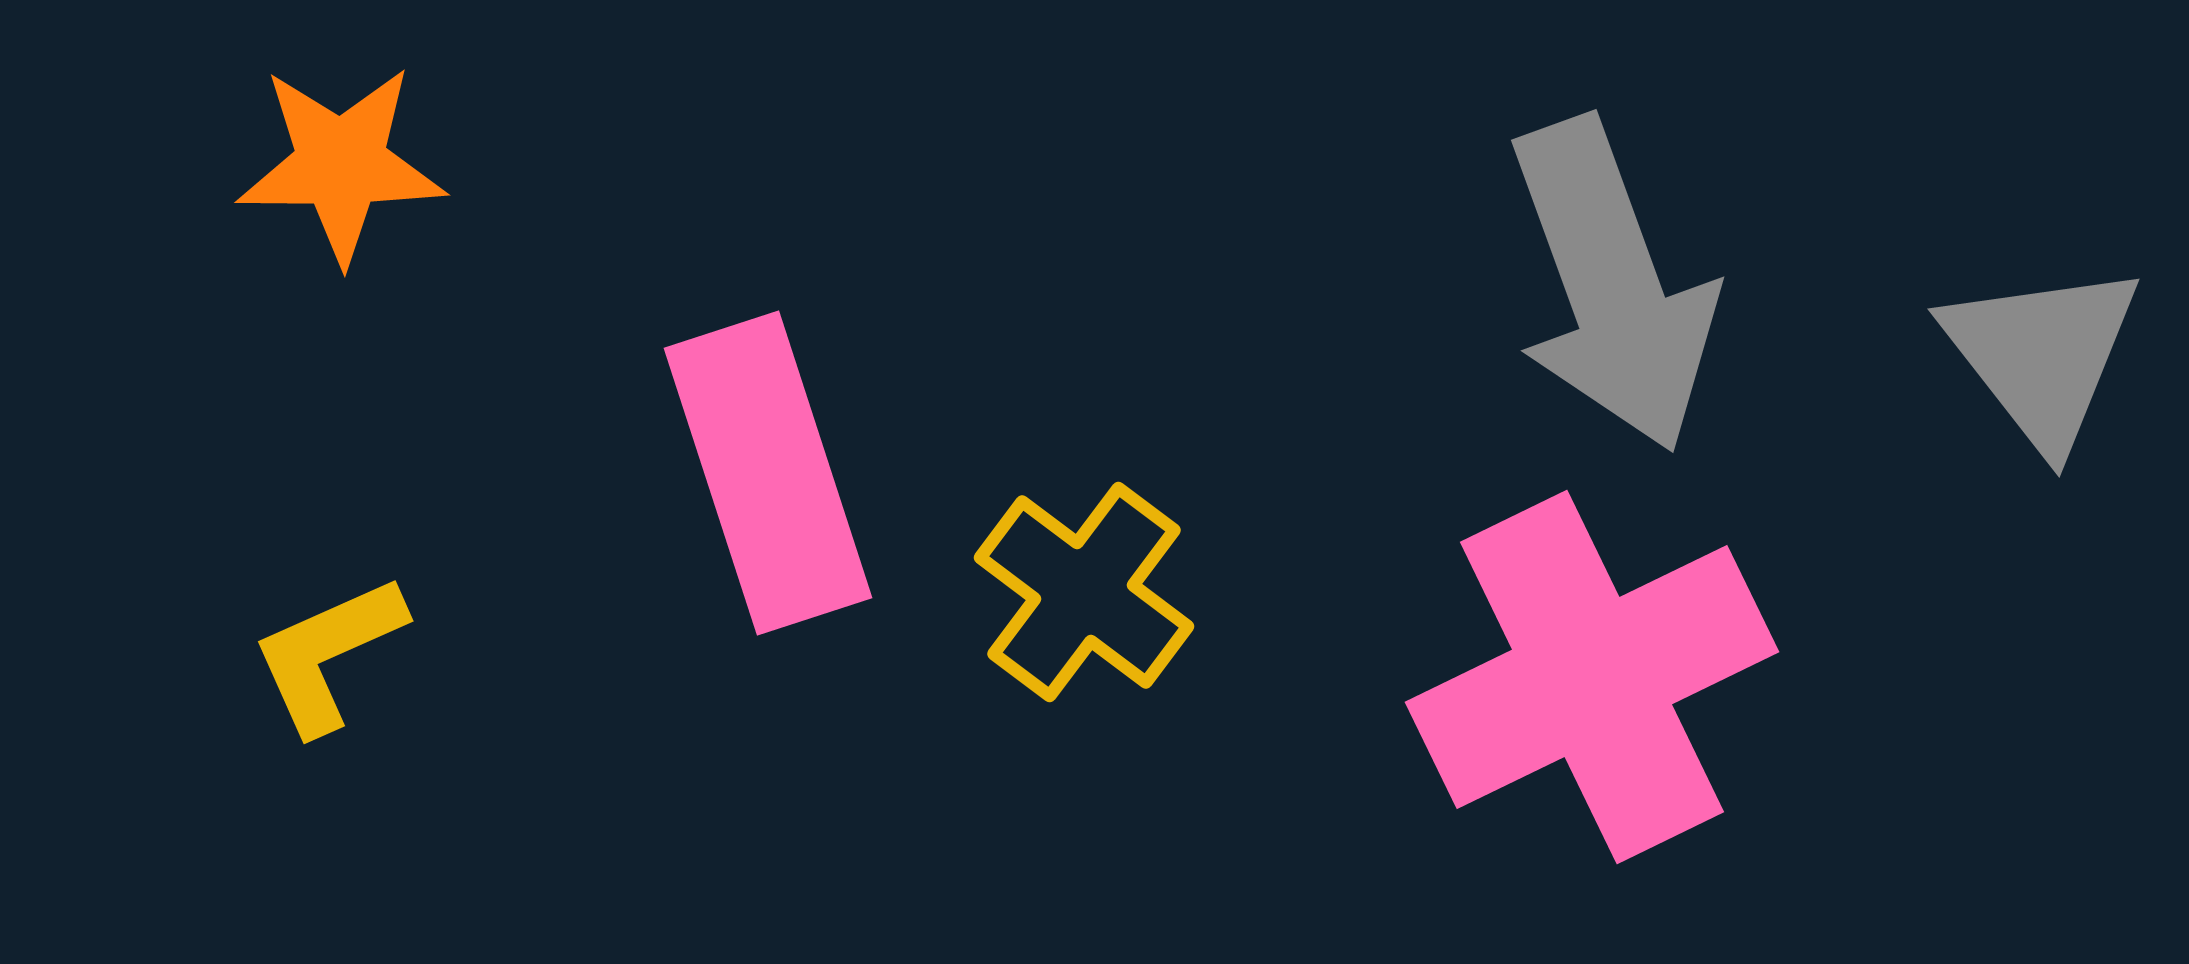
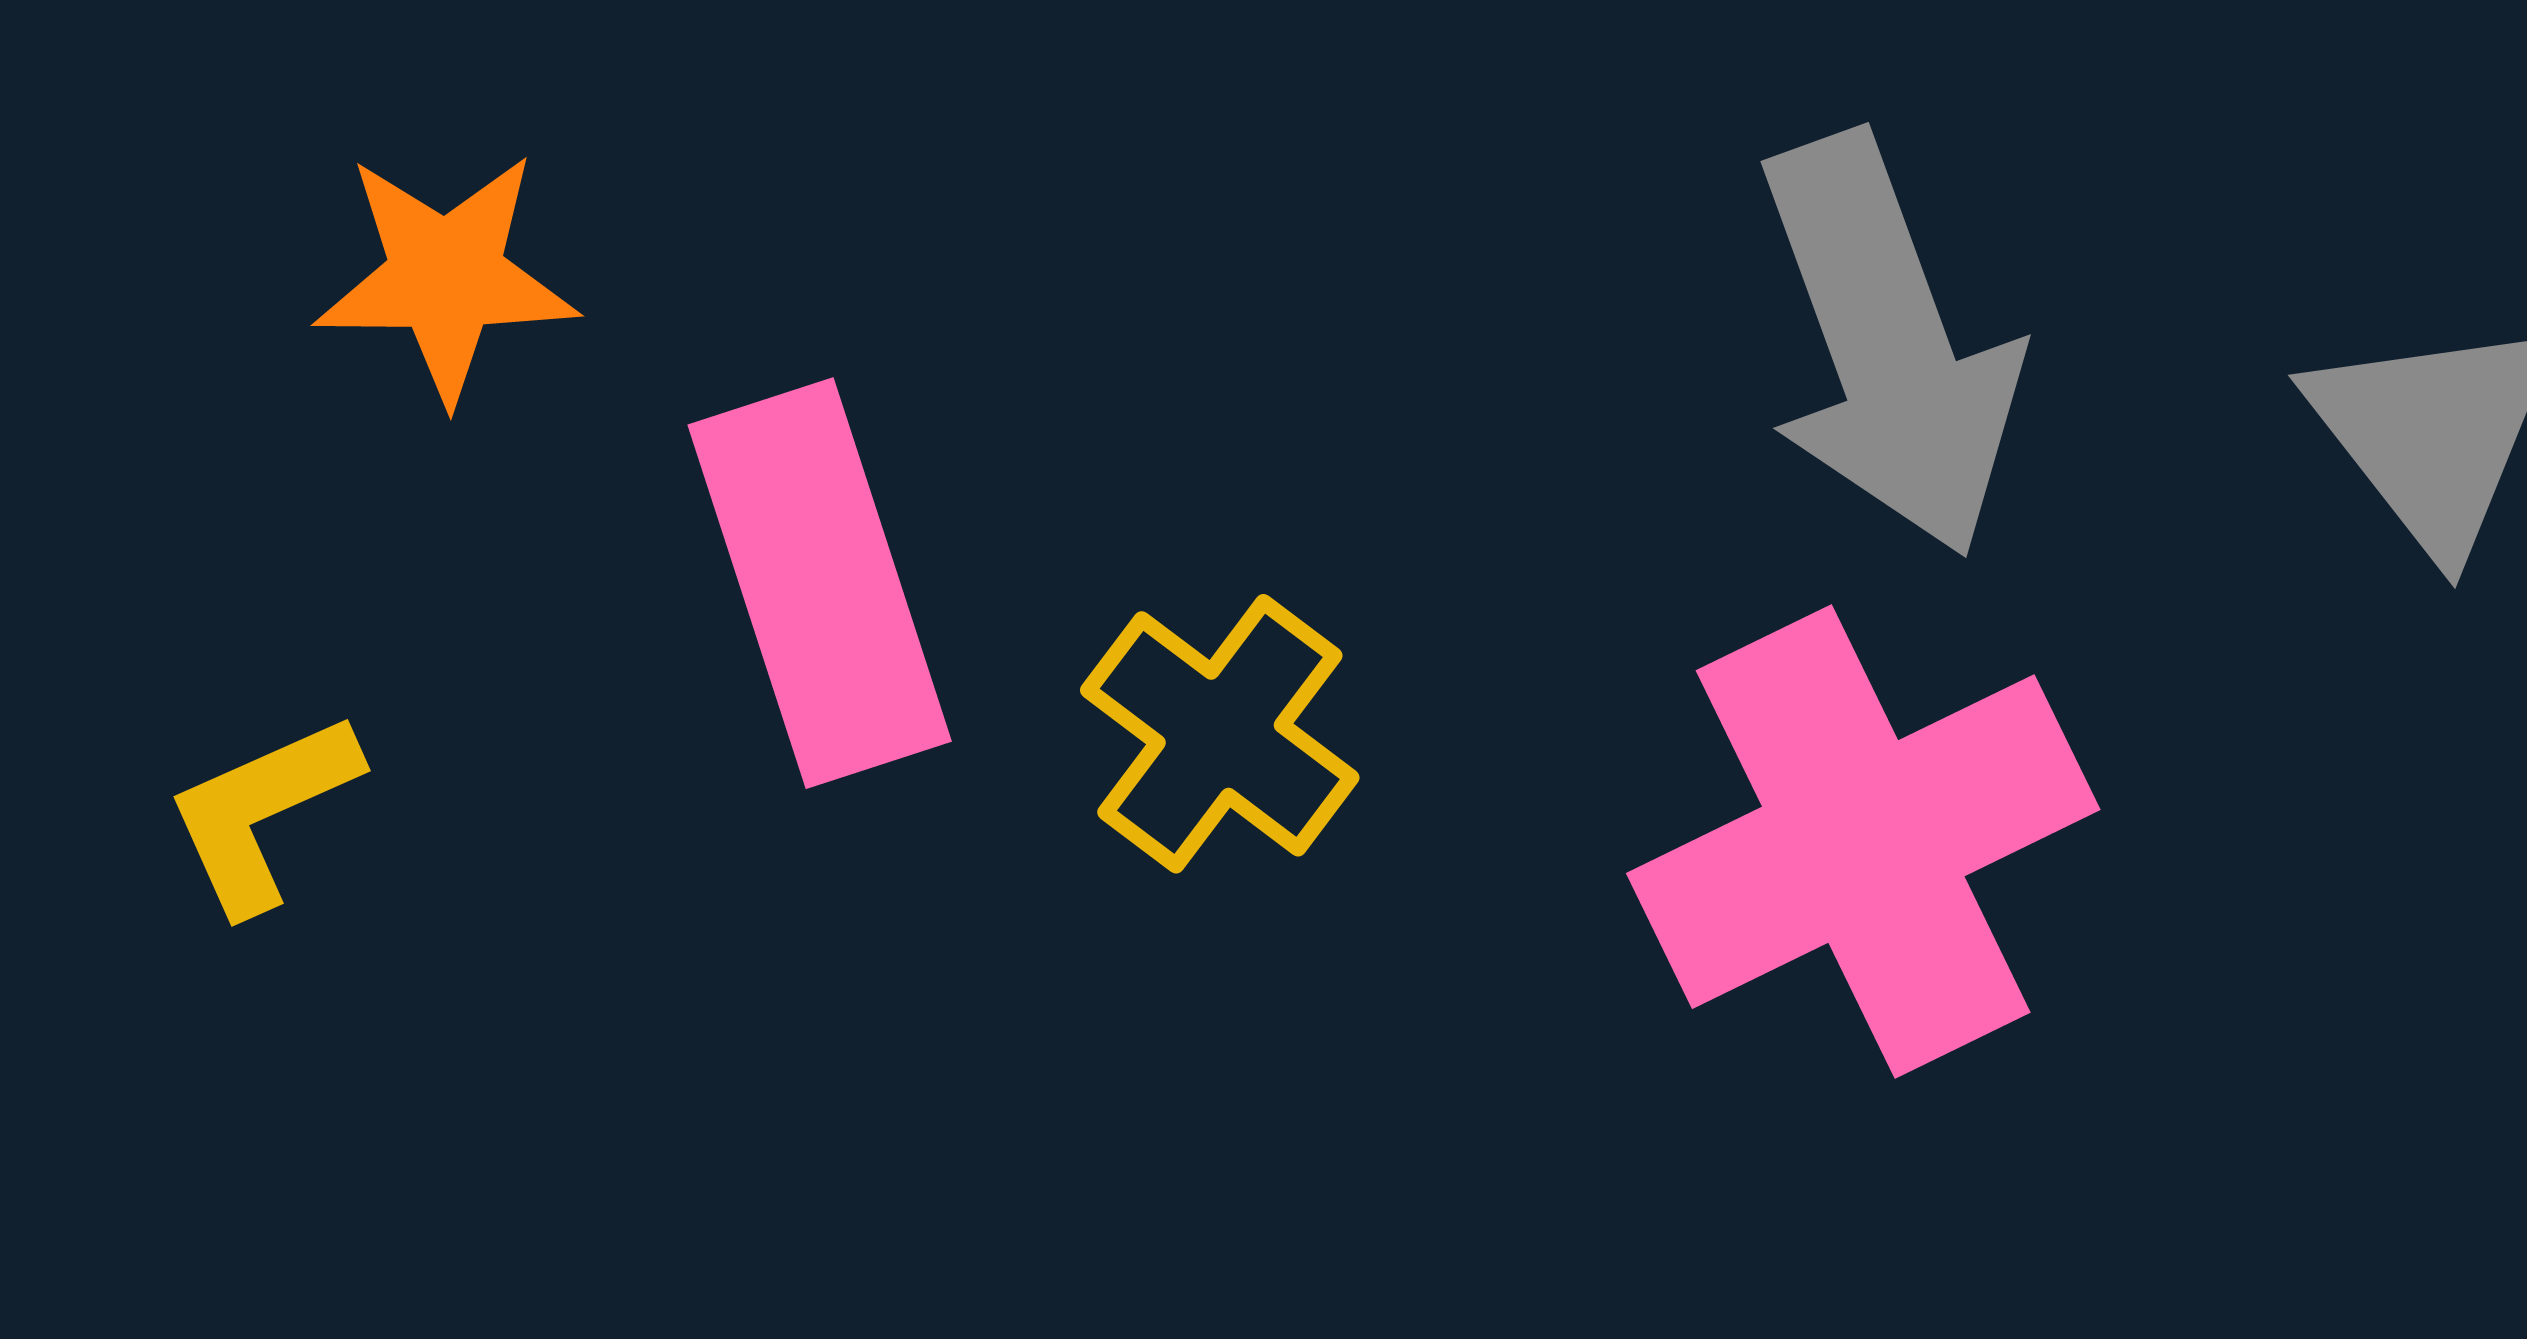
orange star: (341, 164) -> (446, 277), moved

